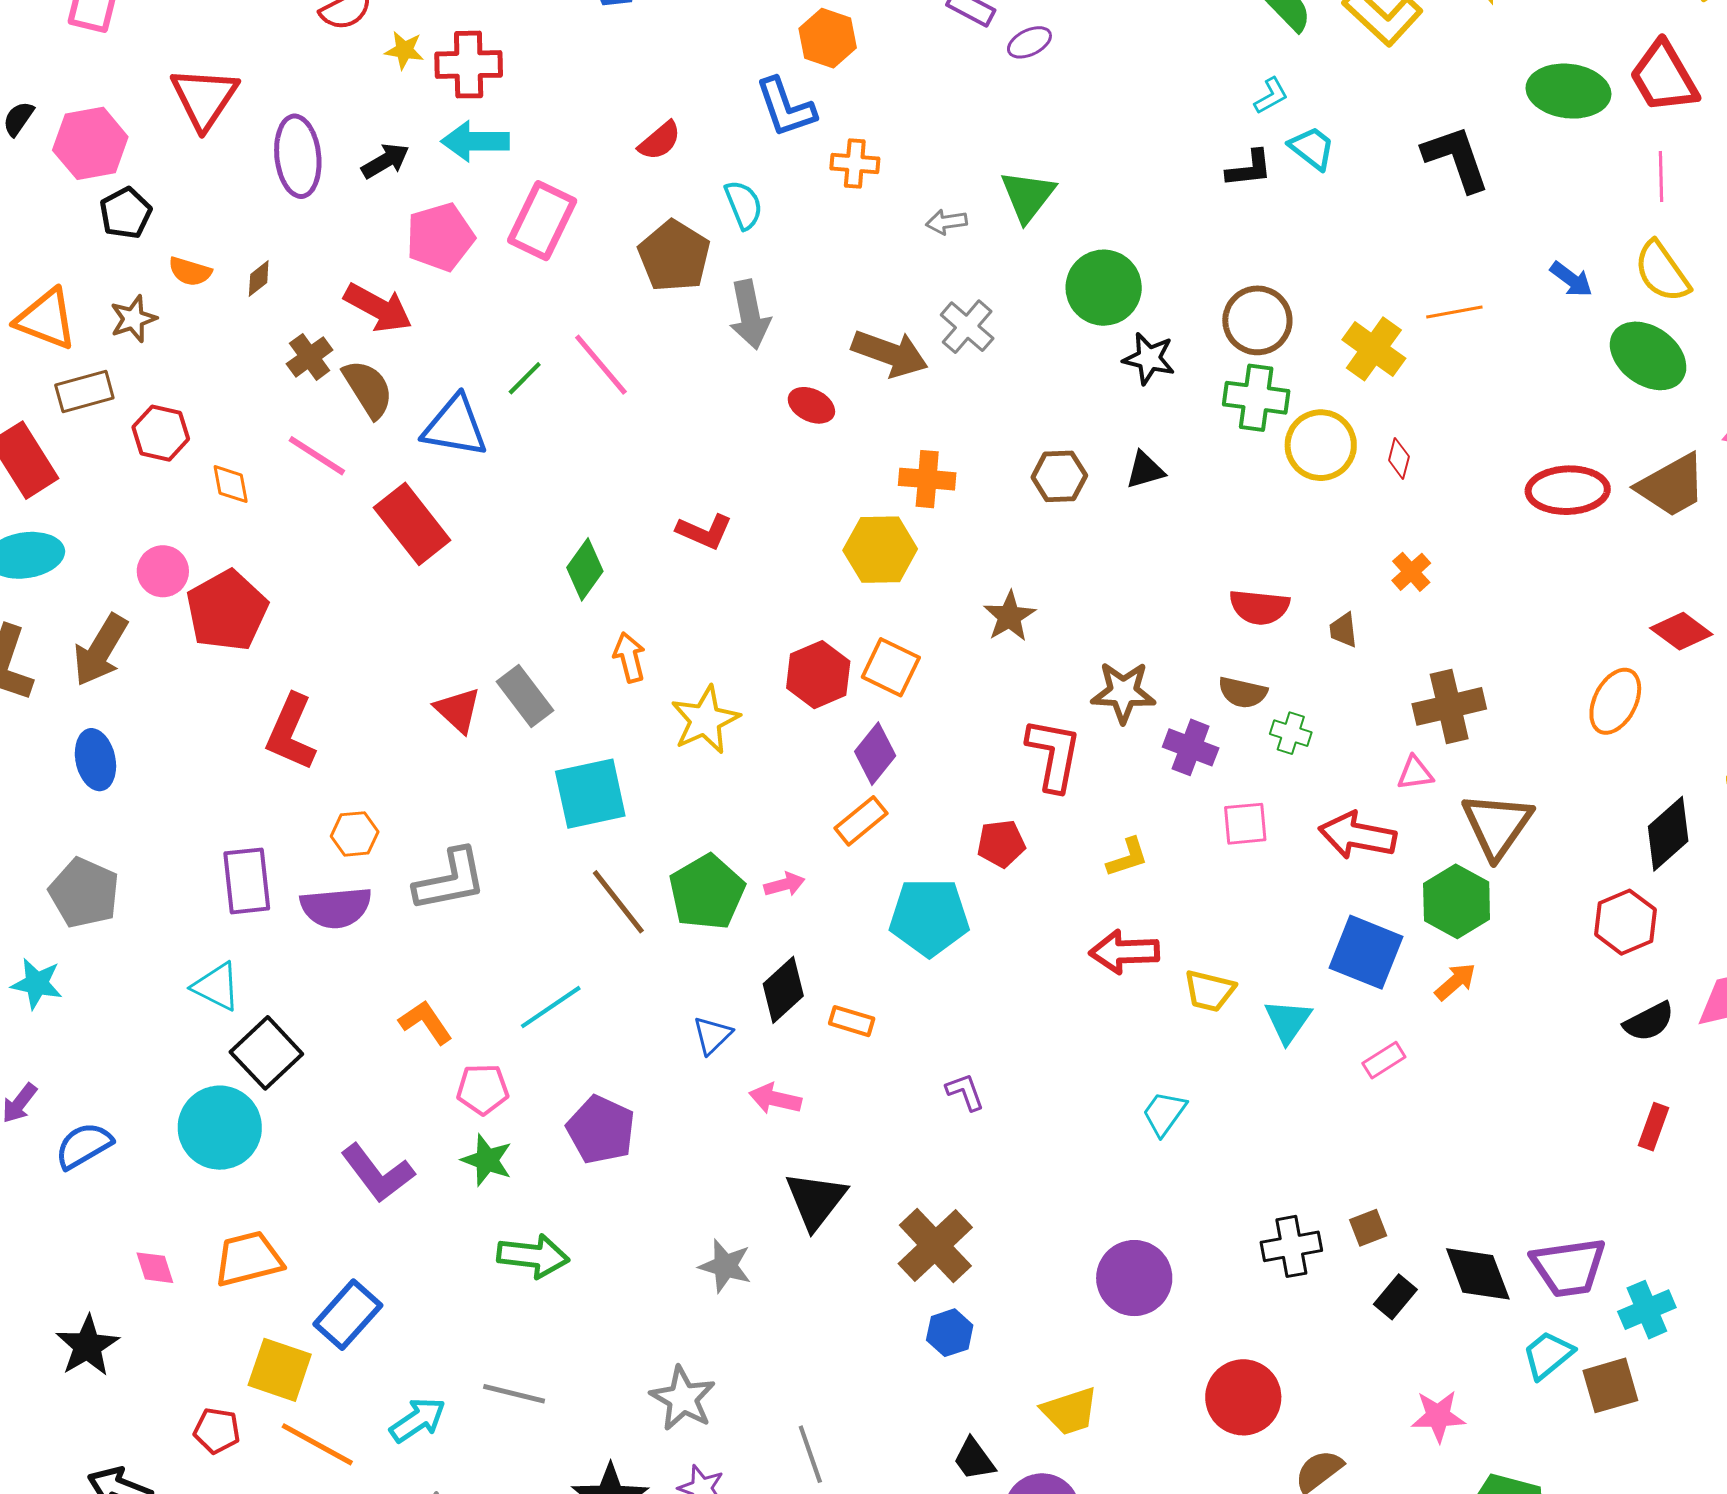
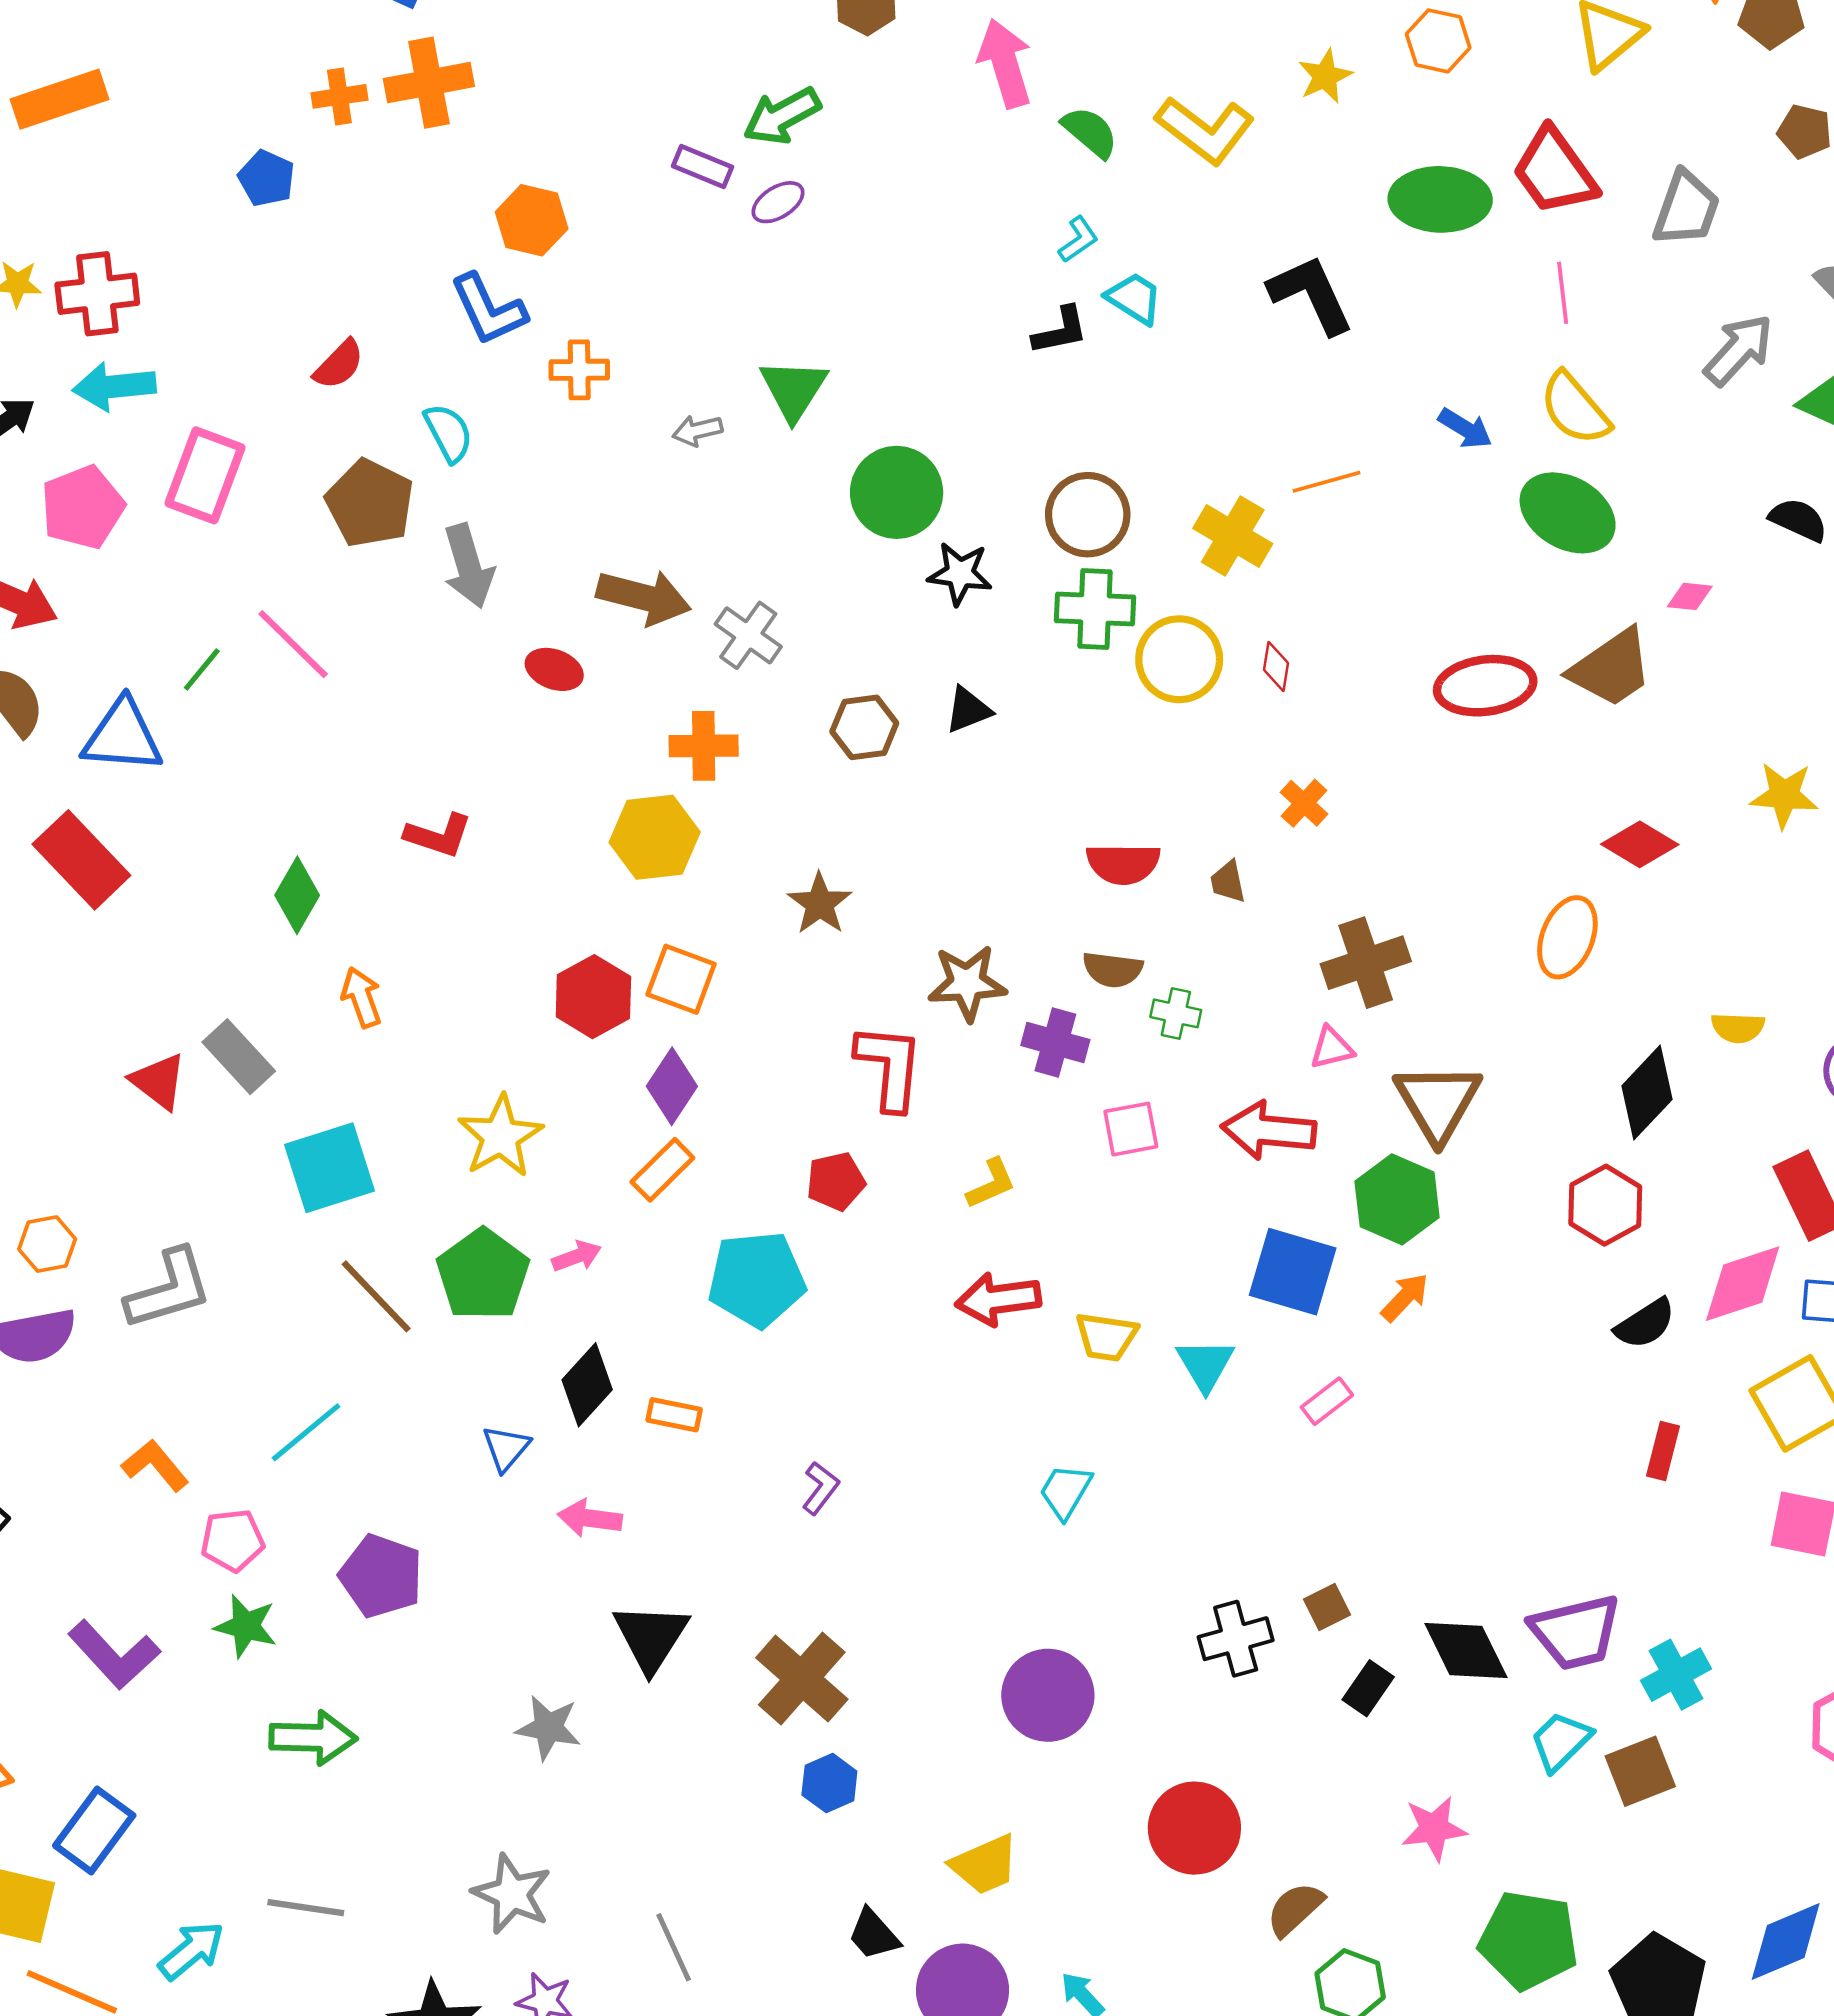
gray cross: (967, 327) -> (748, 635), moved
yellow star: (705, 720) -> (500, 1136), moved
purple L-shape: (965, 1092) -> (820, 1488), turned 63

